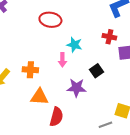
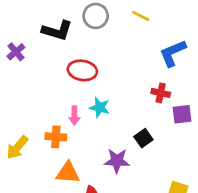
cyan star: (74, 45) -> (100, 108), moved
pink arrow: (62, 60) -> (74, 116), moved

